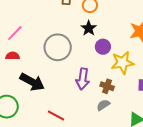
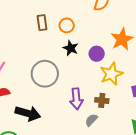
purple circle: (103, 47) -> (97, 54), moved
gray semicircle: (103, 105) -> (91, 120), moved

